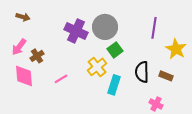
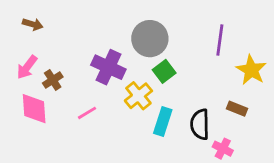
purple cross: (76, 31) -> (108, 67), moved
black semicircle: (142, 72) -> (200, 124), moved

